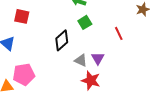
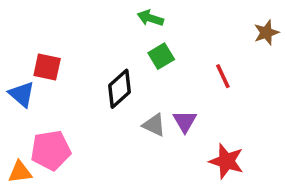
red square: (22, 16) -> (47, 67), moved
red star: (91, 80) -> (226, 161), moved

